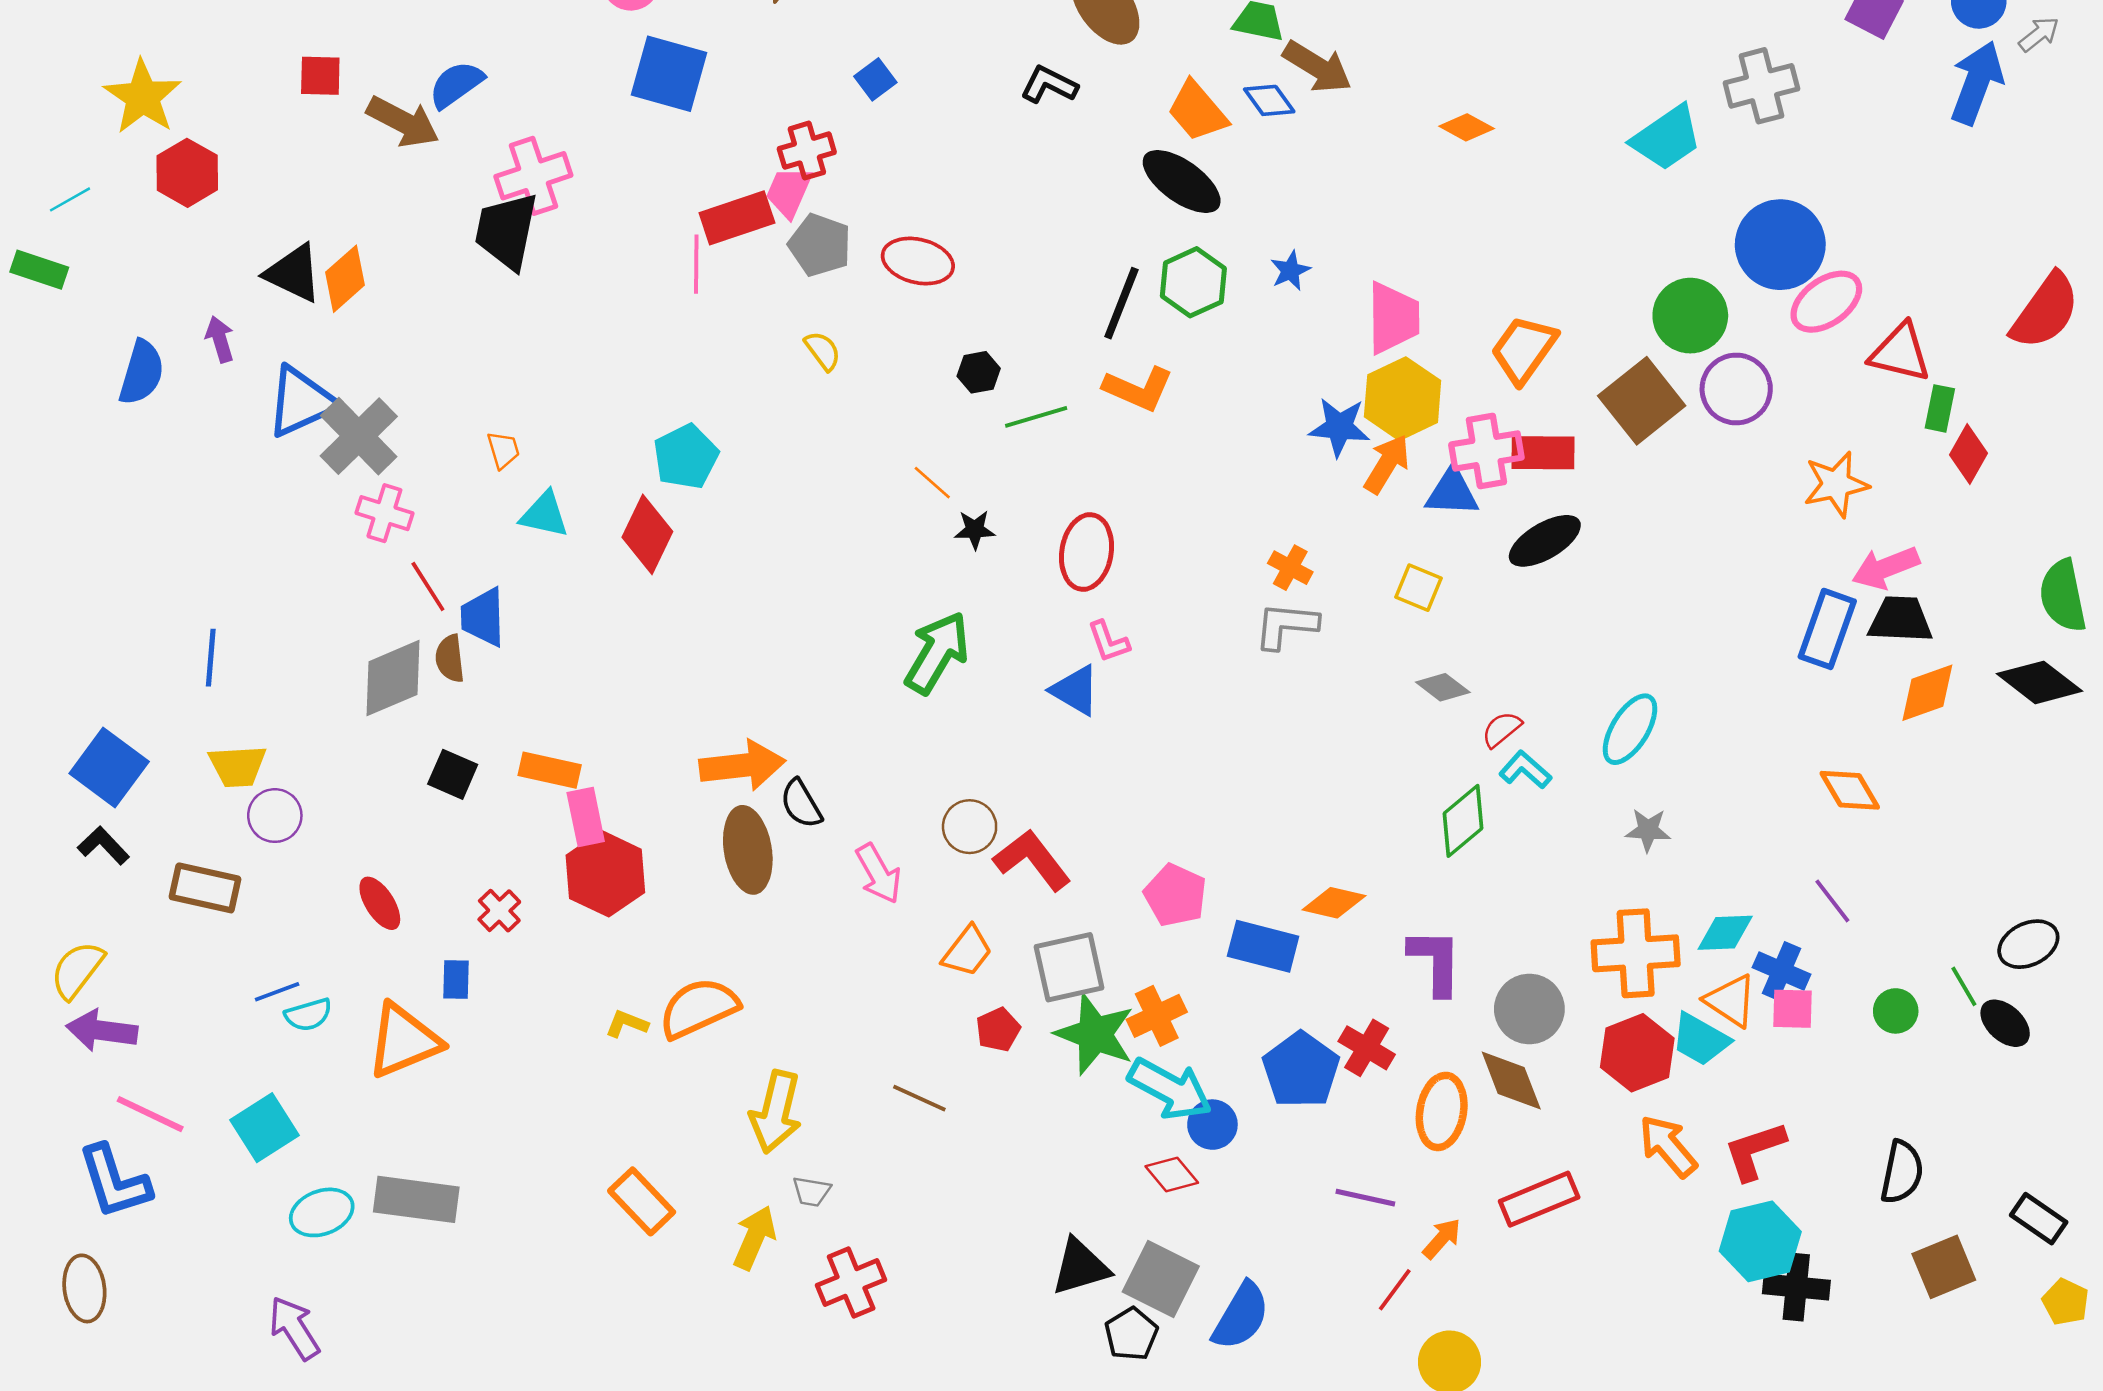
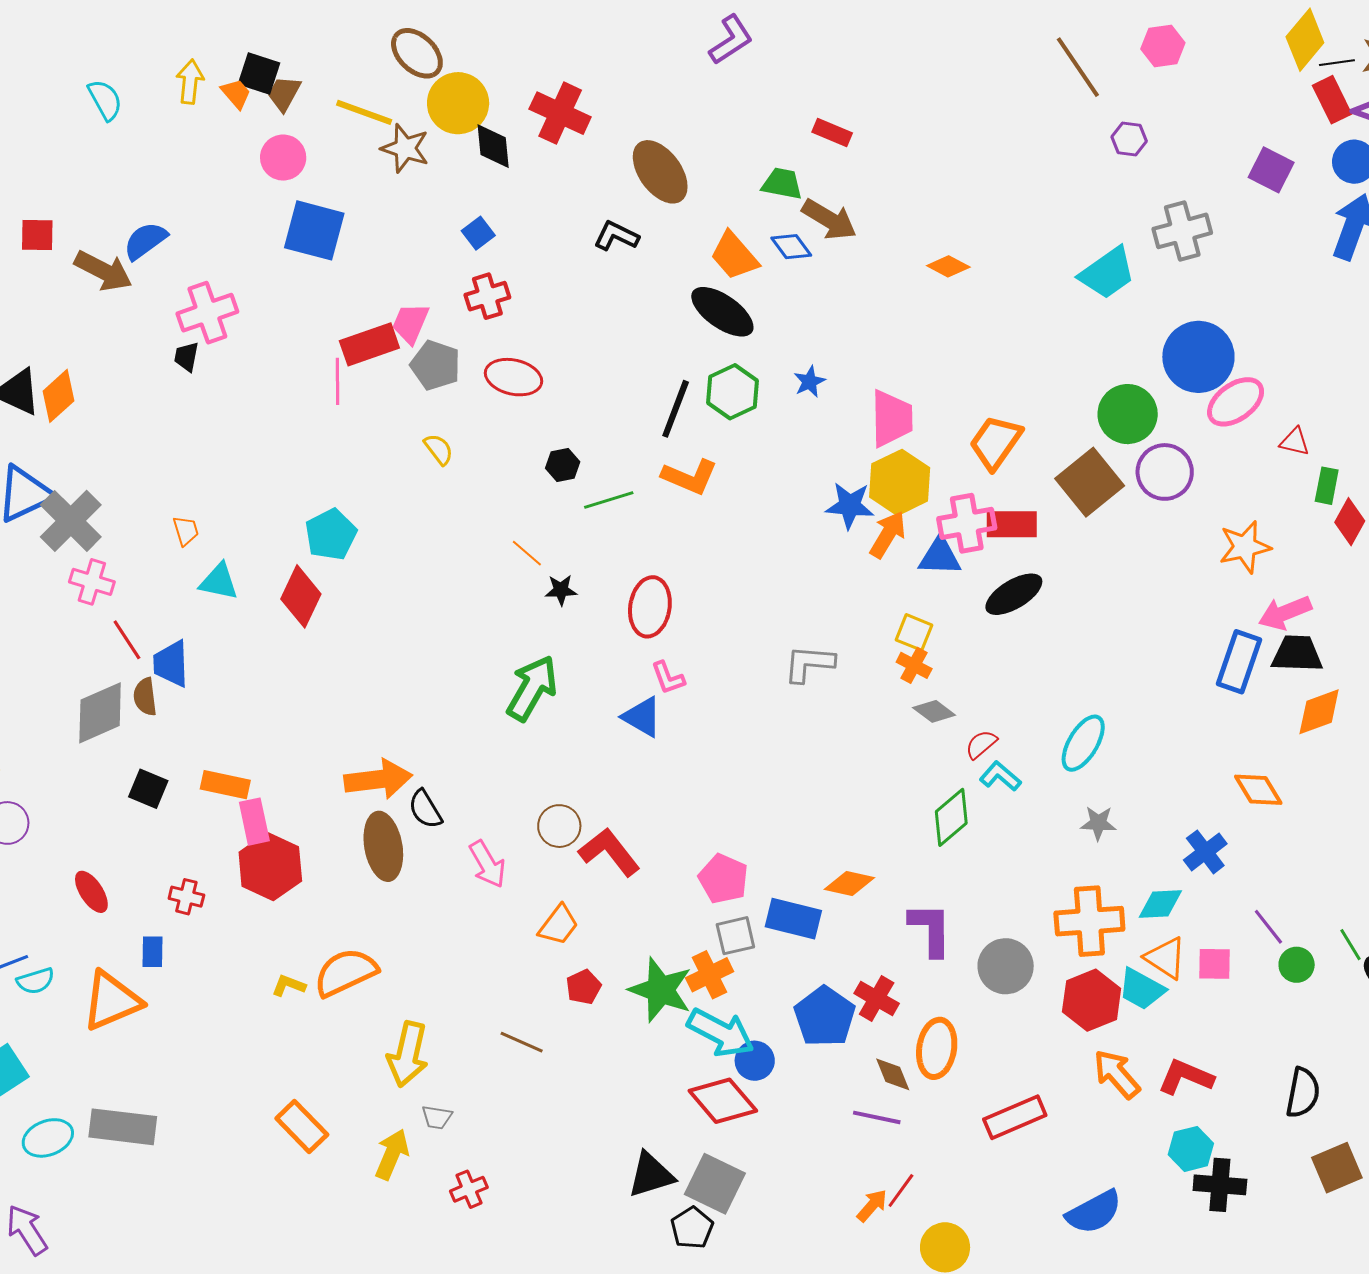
red cross: (807, 151) -> (487, 296), moved
black trapezoid: (507, 231) -> (186, 357), size x0.5
red triangle: (1900, 353) -> (1295, 442), size x0.6
orange cross: (1290, 568) -> (914, 665), moved
purple line: (1832, 901) -> (1268, 927), moved
red cross: (499, 911) -> (186, 897), turned -32
gray square: (1069, 967) -> (735, 936), moved, size x0.7
blue cross: (1781, 971) -> (1205, 852), moved, turned 30
brown diamond: (1511, 1081) -> (893, 1074), moved, size x0.7
red L-shape: (1755, 1151) -> (1186, 1077), turned 42
red diamond: (1172, 1175) -> (723, 1101), size x1.6
orange arrow: (1442, 1239) -> (872, 1205), moved
cyan hexagon: (1760, 1241) -> (1191, 1149), size x0.7
red cross: (851, 1283) -> (469, 1189), size x0.7
blue semicircle: (1241, 1316) -> (1094, 1212), moved, turned 32

